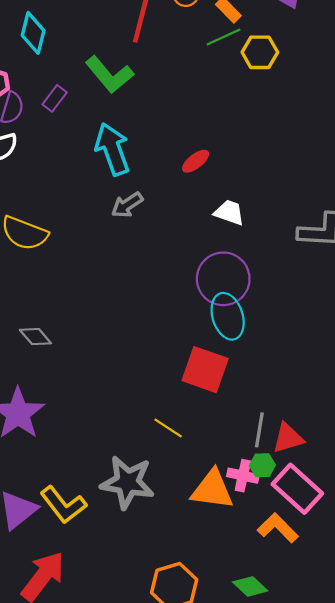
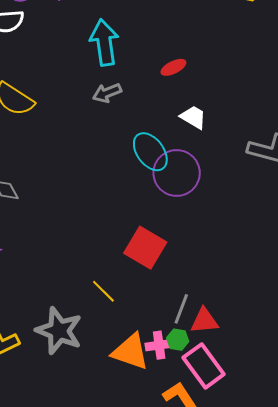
cyan ellipse: (228, 316) -> (150, 152), moved, turned -30
pink cross: (243, 476) -> (159, 345), turned -32

